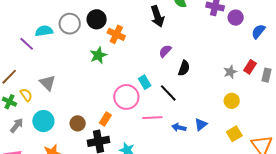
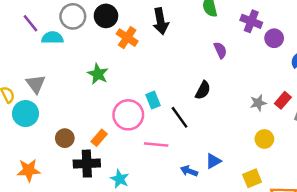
black arrow: (157, 16) -> (161, 21), moved
cyan semicircle: (44, 31) -> (52, 38), moved
purple line: (27, 44) -> (30, 23), moved
purple semicircle: (165, 51) -> (220, 50), moved, turned 104
green star: (98, 55) -> (98, 74), moved, turned -30
yellow circle: (232, 101) -> (264, 139), moved
cyan circle: (43, 121) -> (25, 114), moved
blue arrow: (179, 127) -> (189, 171), moved

